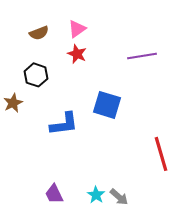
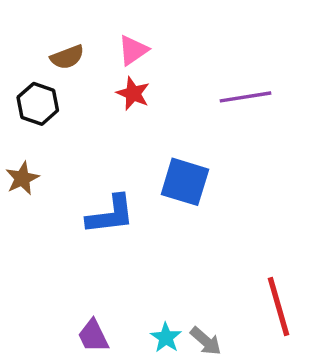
black hexagon: (36, 75) -> (38, 104), moved
red line: (161, 154) -> (278, 306), moved

